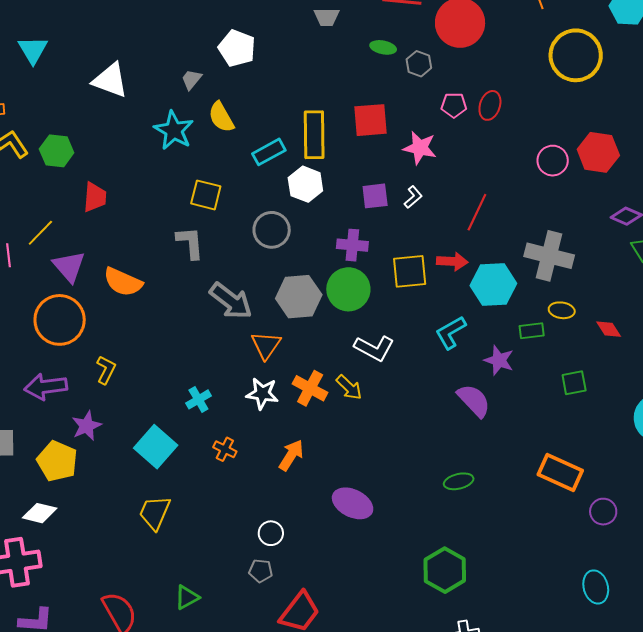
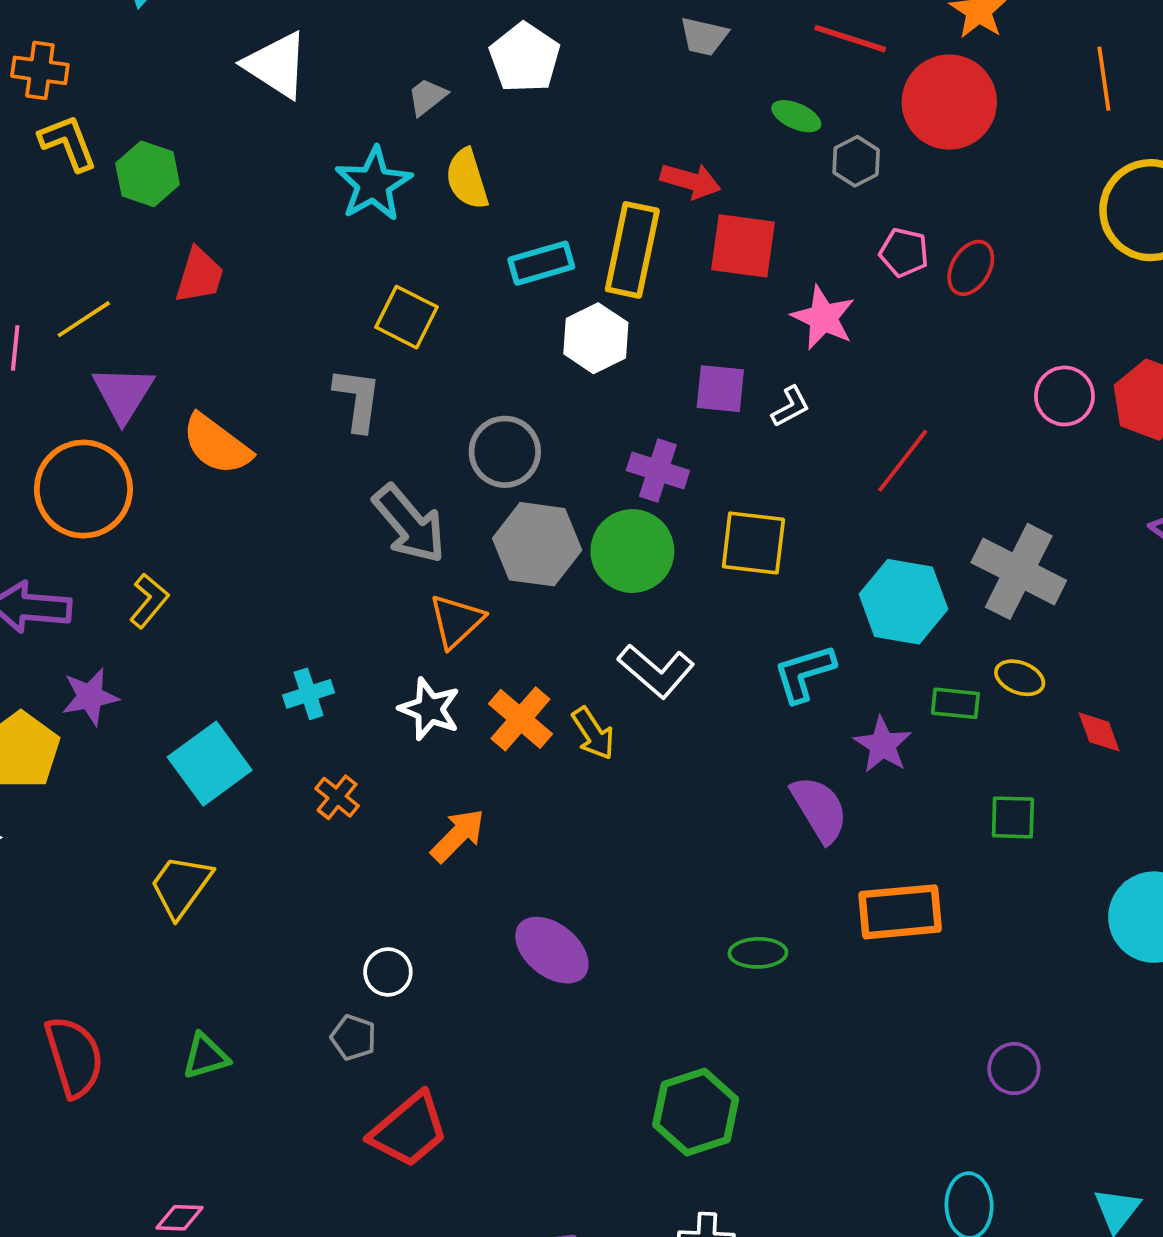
gray circle: (272, 230) -> (505, 452), moved
red arrow: (452, 261) -> (691, 181), moved
orange rectangle: (560, 473) -> (900, 912), moved, turned -42

